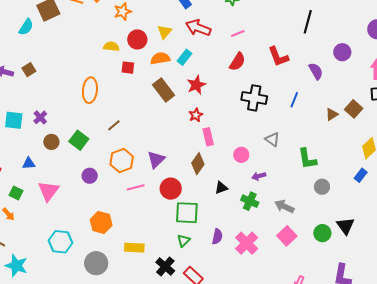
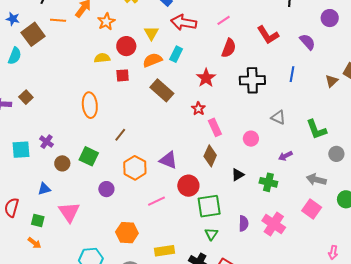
red star: (196, 85) -> (206, 78), moved
purple triangle: (156, 160) -> (168, 160), turned -42
purple arrow: (259, 176) -> (285, 156), moved
pink line: (136, 187) -> (157, 201), moved
gray arrow: (284, 206) -> (316, 180), moved

